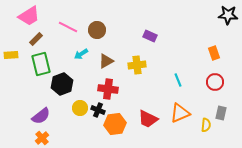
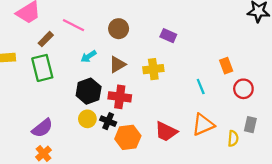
brown circle: (97, 30) -> (119, 29), moved
brown rectangle: (36, 39) -> (46, 39), moved
orange rectangle: (214, 53) -> (226, 66), moved
black hexagon: (62, 84) -> (89, 91), moved

